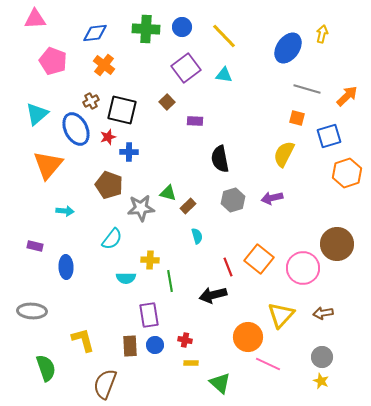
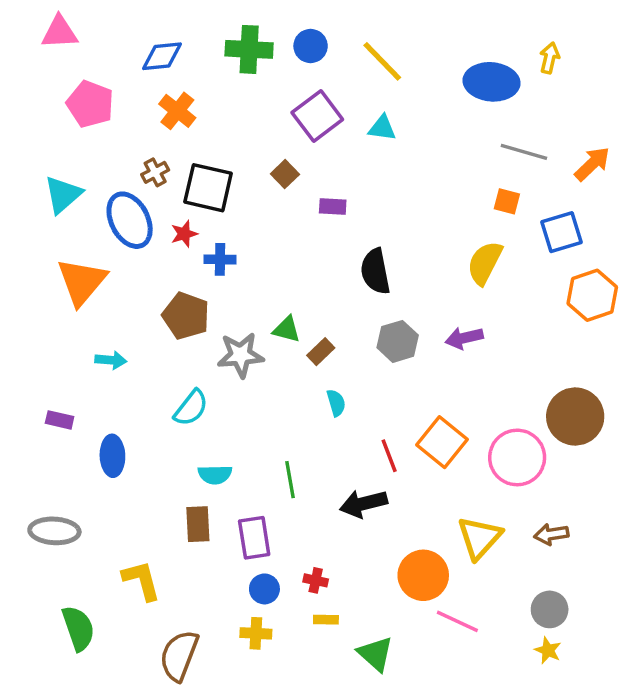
blue ellipse: (288, 48) -> (492, 82), turned 60
yellow cross: (150, 260) -> (256, 633), moved
brown rectangle: (130, 346) -> (198, 524), moved

